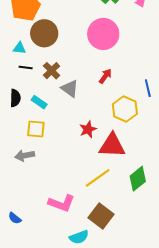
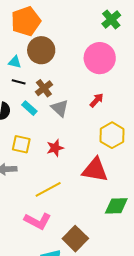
cyan rectangle: (39, 102) -> (29, 108), moved
red star: (88, 129) -> (55, 148), moved
yellow line: (98, 178) -> (48, 189), moved
green diamond: (138, 179) -> (116, 206), turned 30

